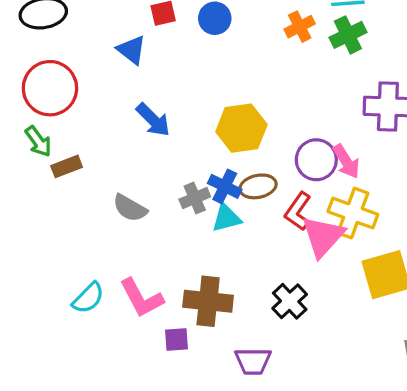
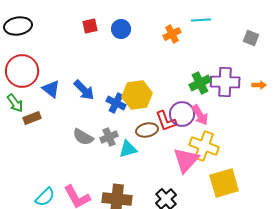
green cross: (348, 35) -> (200, 83), moved
blue triangle: (132, 50) -> (51, 89), moved
blue cross: (225, 186) -> (116, 103), moved
gray semicircle: (130, 208) -> (83, 137), moved
red L-shape: (298, 211) -> (166, 121), moved, turned -55

